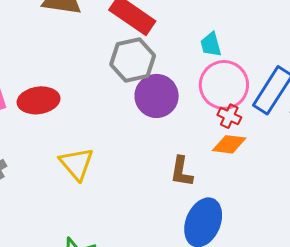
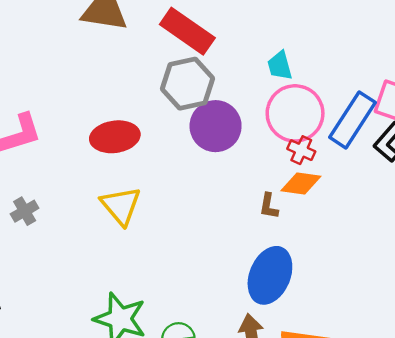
red ellipse: (39, 100) -> (115, 137), moved
brown L-shape: (182, 172) -> (269, 206), moved, size x0.7

